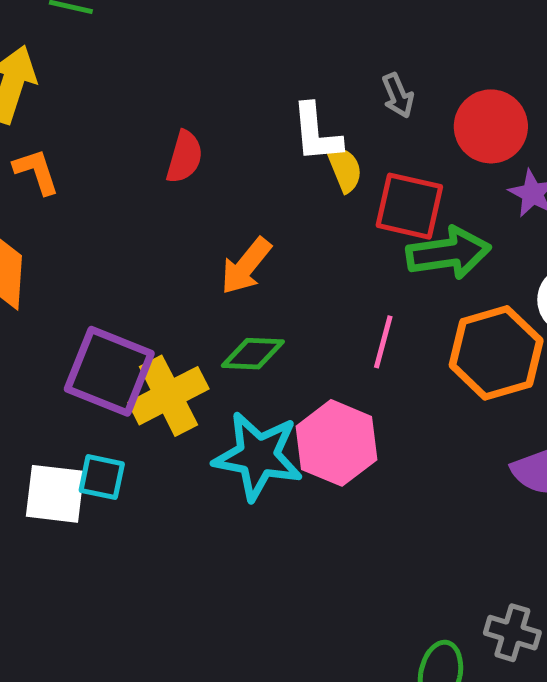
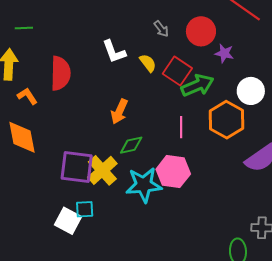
white L-shape: (316, 133) -> (114, 52), moved
red semicircle: (185, 157) -> (60, 73), moved, size x1.6
red square: (409, 206) -> (177, 71), turned 36
white square: (55, 494) -> (68, 221), turned 36

